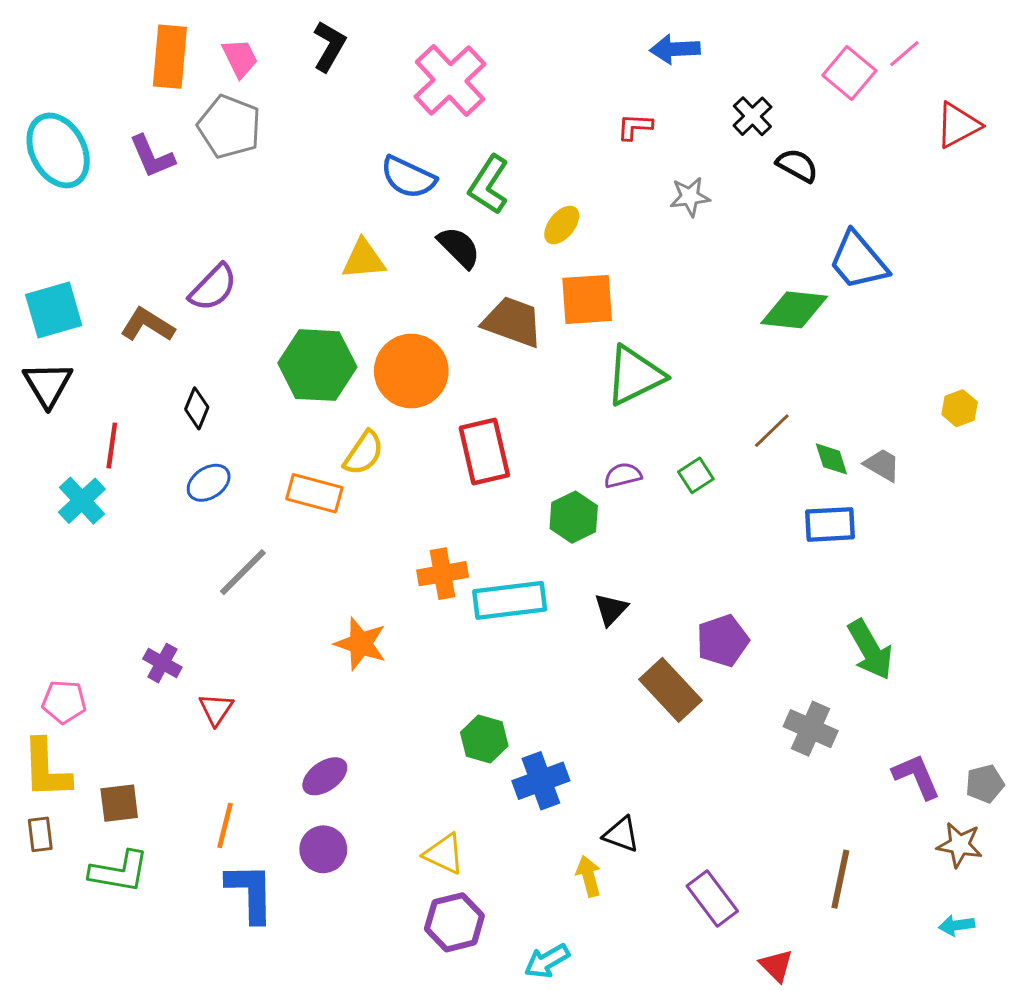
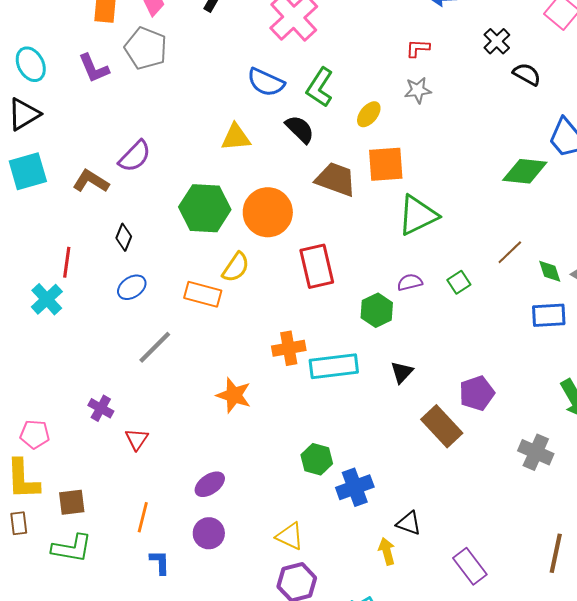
cyan ellipse: (58, 150) -> (31, 64), size x0.7
gray star: (690, 197) -> (418, 90), moved
black triangle: (48, 384) -> (24, 114), moved, turned 30
blue L-shape: (250, 893) -> (160, 562), size x0.6

